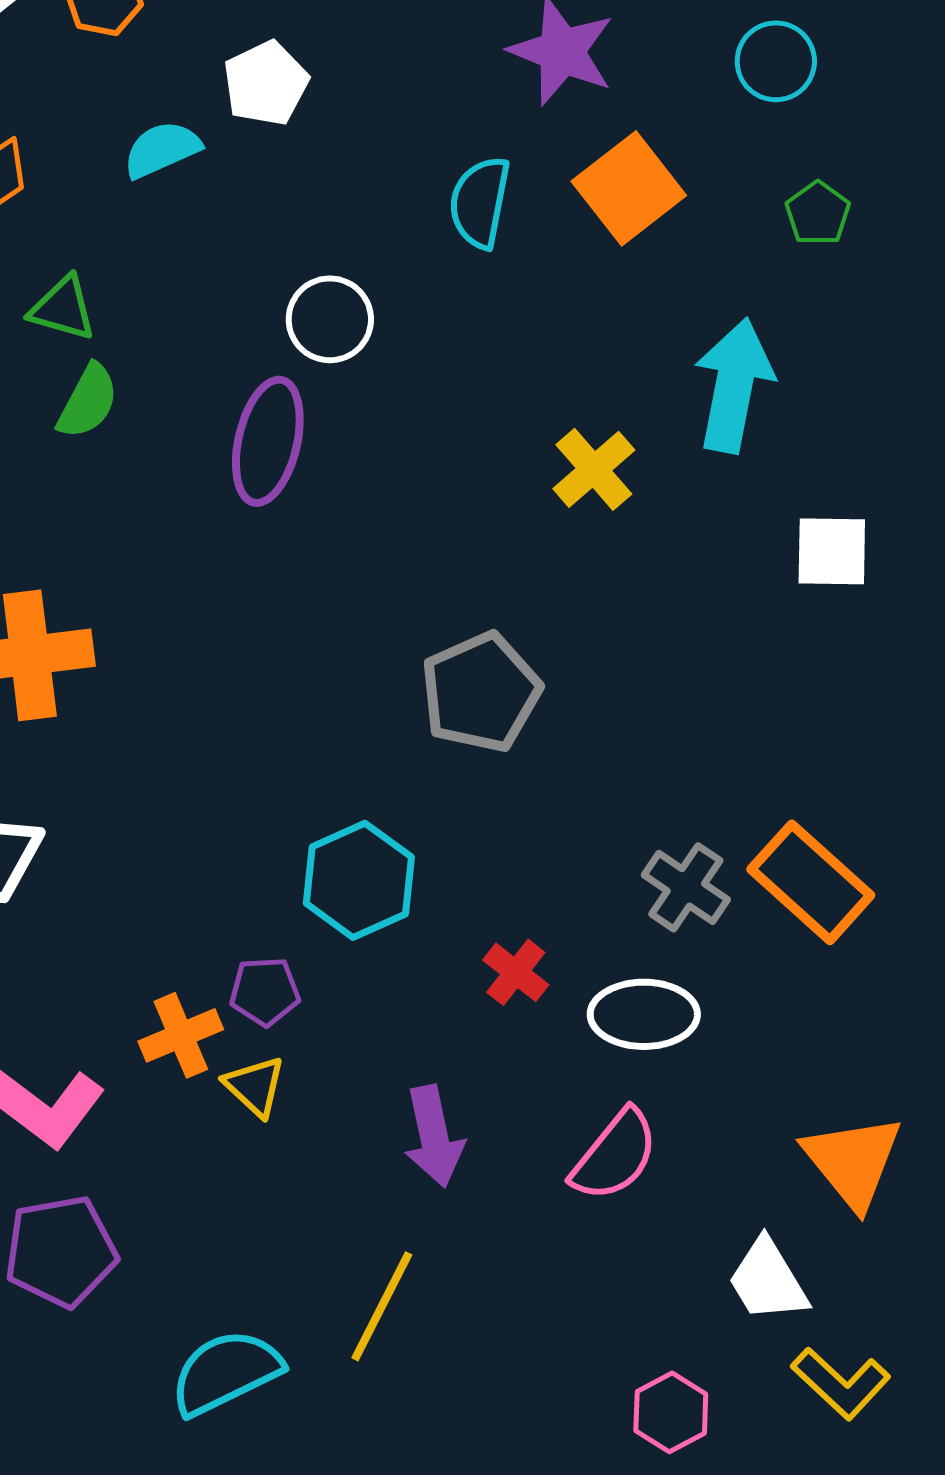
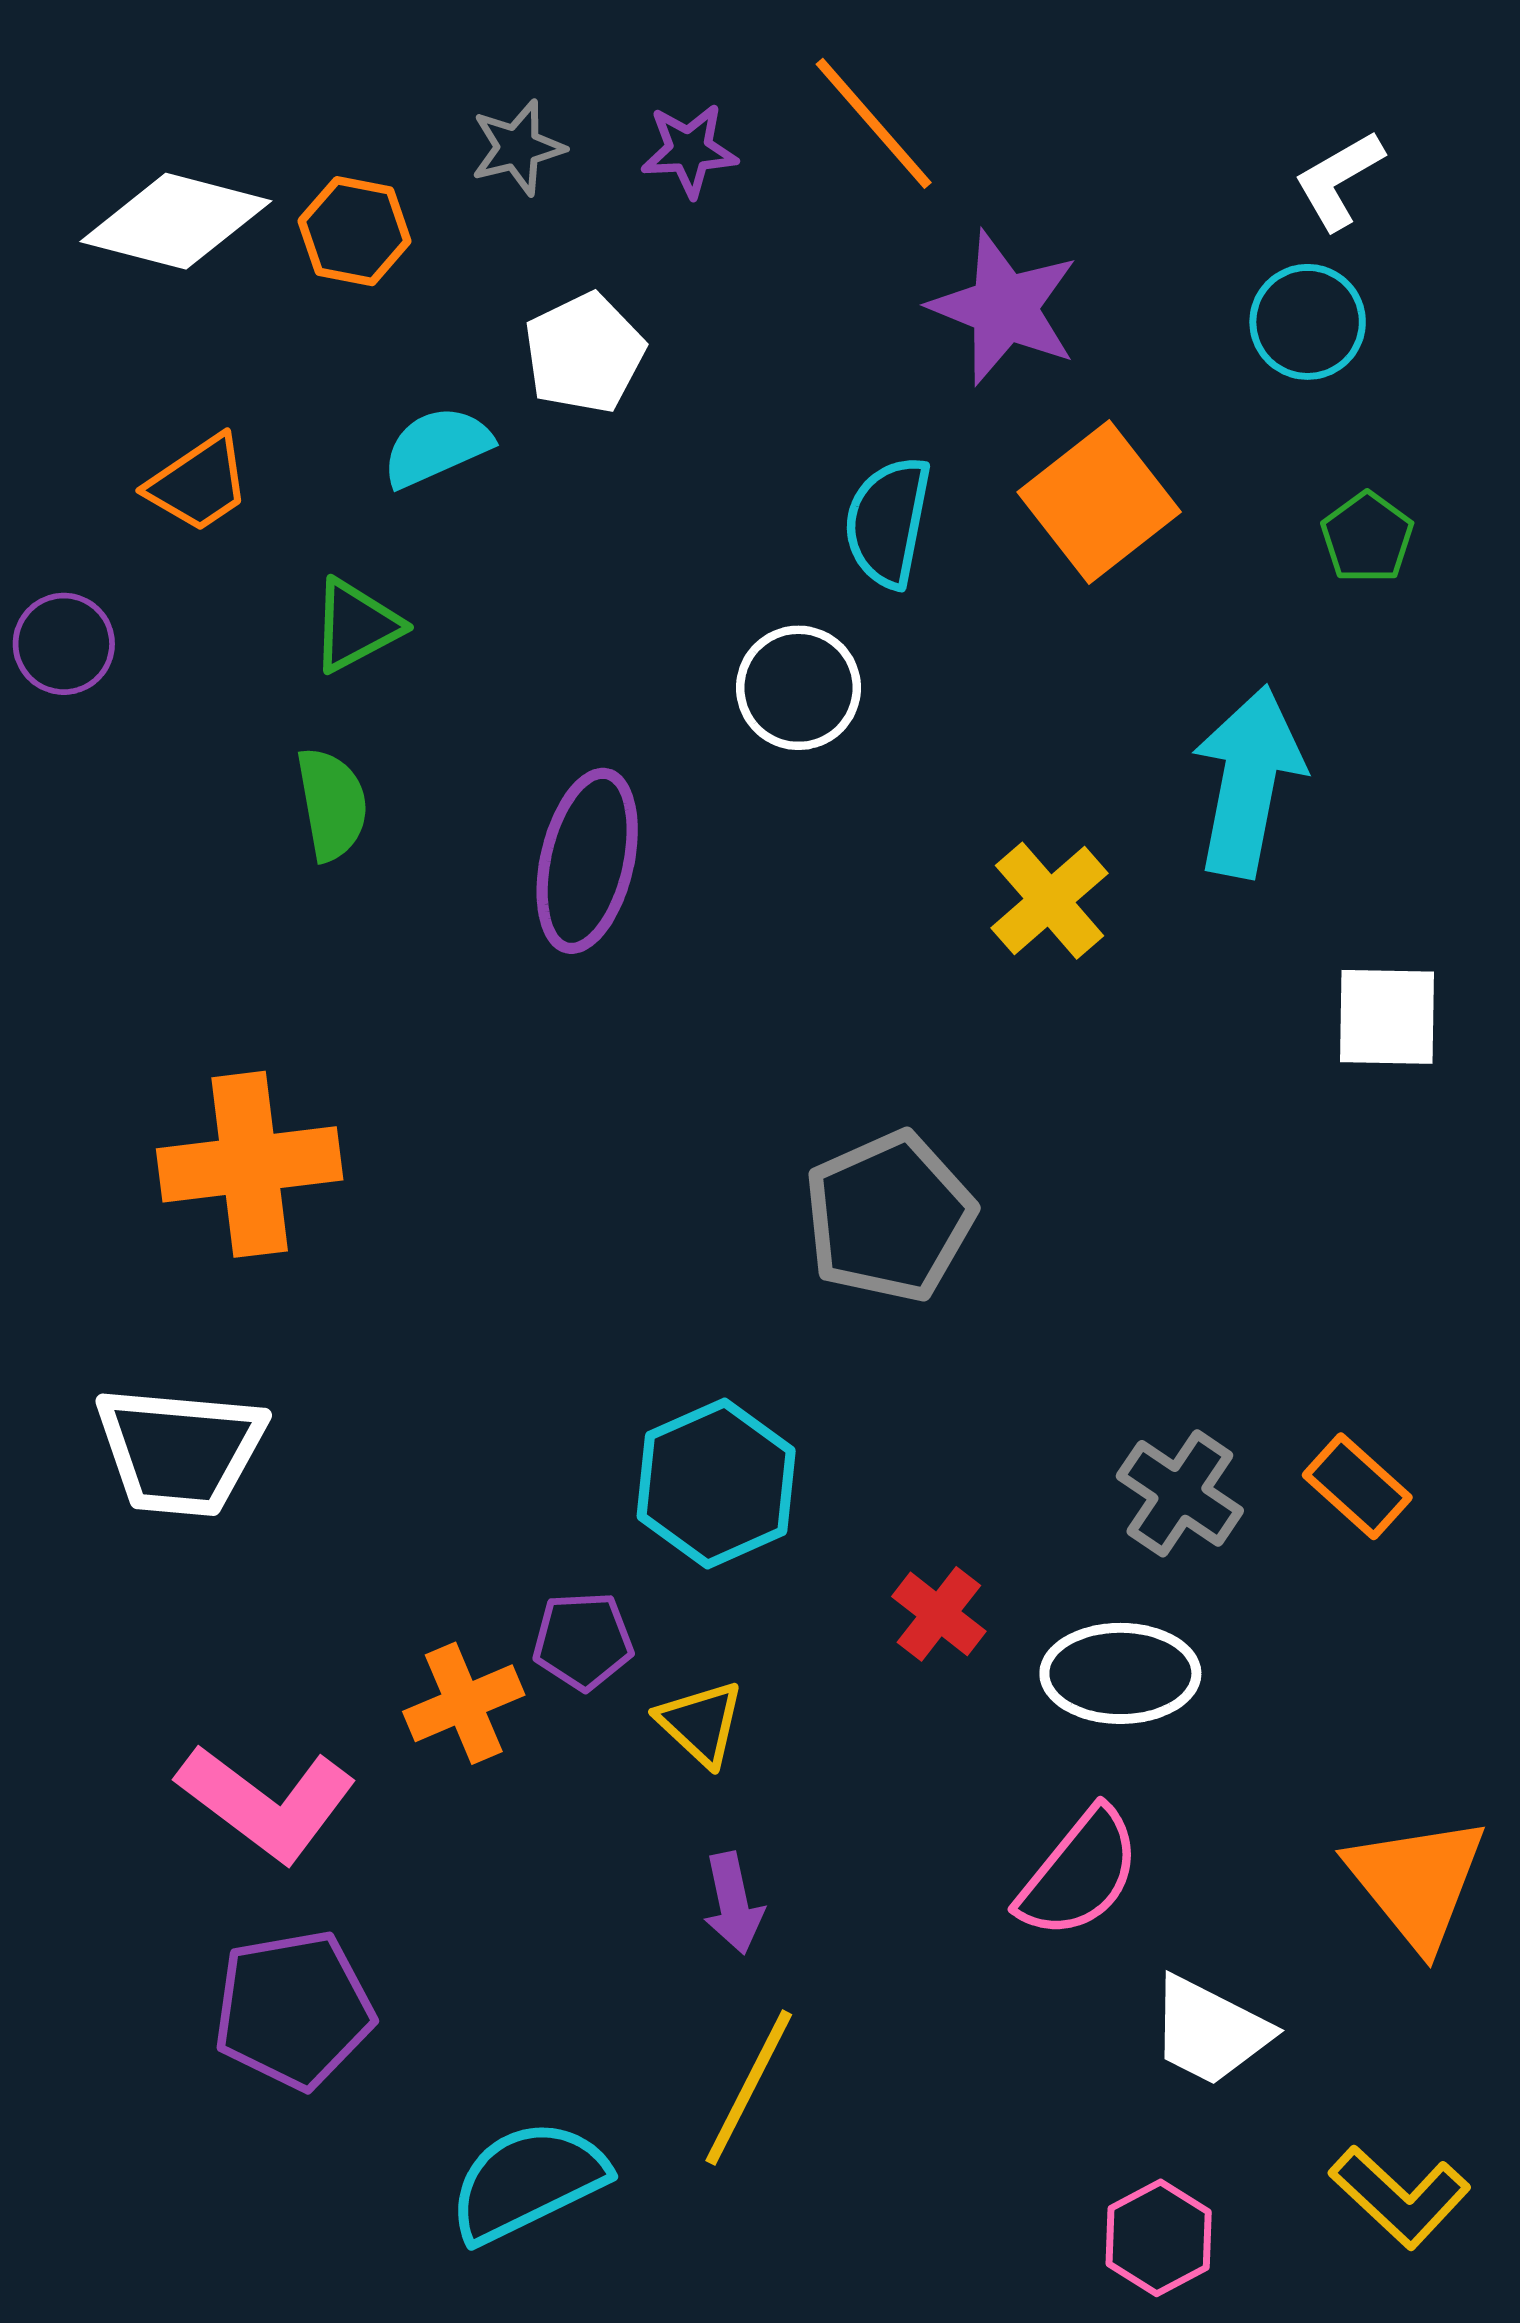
green triangle: (63, 308) -> (356, 625), moved, turned -44
white circle: (330, 319) -> (798, 688), moved
green semicircle: (88, 401) -> (332, 804), turned -38
orange rectangle: (811, 882) -> (1357, 1486), size x0.6
yellow triangle: (255, 1086) -> (701, 1723), moved
purple arrow: (434, 1136) -> (733, 1903), moved, size x0.7
white trapezoid: (768, 1280) -> (1210, 2031), moved, turned -32

